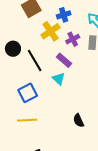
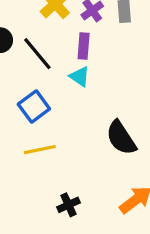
purple rectangle: (64, 60) -> (84, 46), turned 63
black semicircle: (79, 121) -> (121, 138), size x1.6

